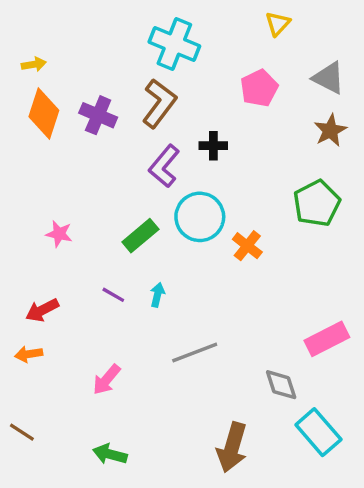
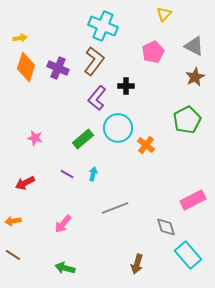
orange arrow: (29, 354) -> (13, 221), moved
brown arrow: (232, 447) -> (137, 264), size x0.7

